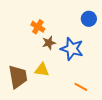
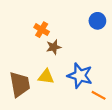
blue star: (72, 49) -> (80, 76), moved
orange line: (81, 87) -> (99, 95), moved

